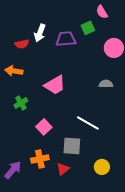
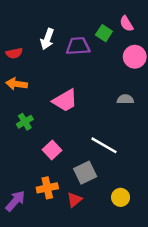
pink semicircle: (102, 12) -> (126, 24), moved
green square: (88, 28) -> (104, 33), turned -32
red semicircle: (22, 44) -> (14, 53), moved
gray square: (72, 146) -> (85, 173), turned -30

